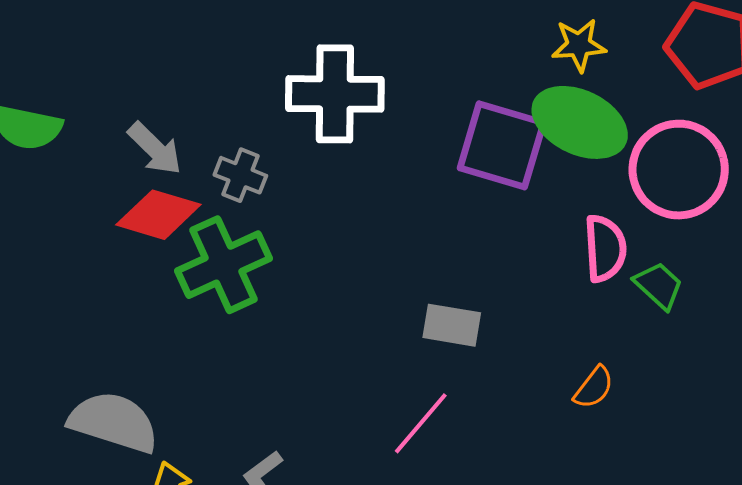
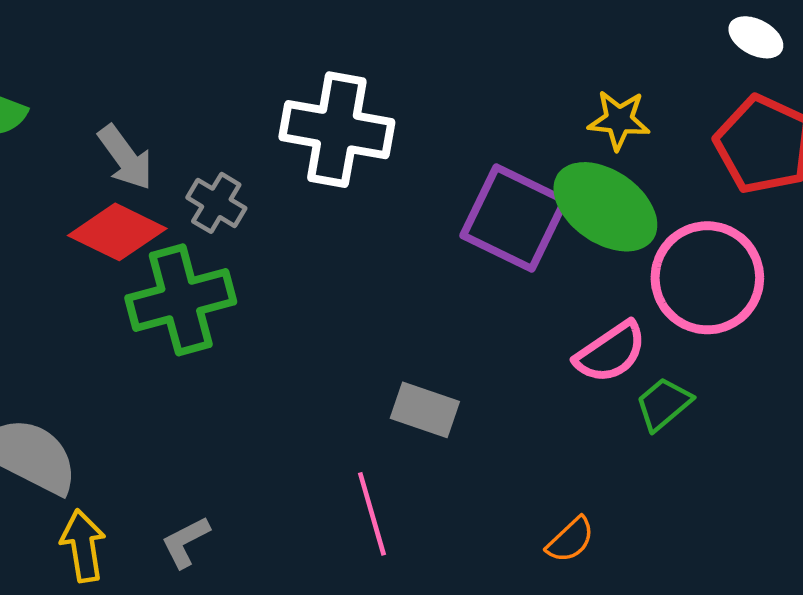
pink semicircle: (605, 248) -> (611, 352), turned 50
green trapezoid: (659, 286) -> (664, 404), turned -92
orange semicircle: (594, 388) -> (570, 540), moved
pink line: (421, 423) -> (372, 514), turned -66

